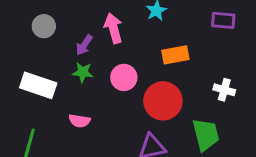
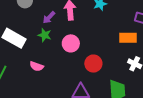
orange rectangle: (175, 55) -> (128, 38), moved
red circle: (163, 101) -> (93, 64), size x0.7

